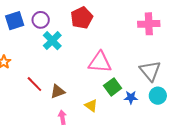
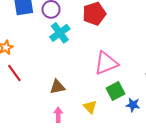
pink triangle: (100, 62) -> (106, 63), turned -35
red line: (34, 84) -> (14, 73), moved

